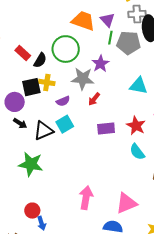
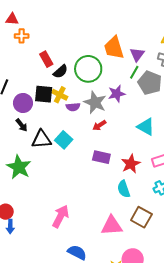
orange trapezoid: (83, 21) -> (114, 48), turned -145
purple semicircle: (63, 101) -> (73, 107), moved
cyan square: (65, 124) -> (64, 140), turned -36
pink triangle: (126, 203) -> (112, 226), moved

